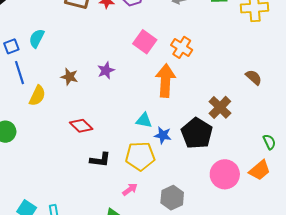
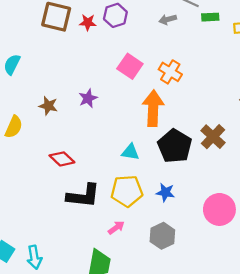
black pentagon: (197, 133) -> (175, 146), moved
blue star: (163, 135) -> (165, 192), moved
black L-shape: (100, 160) -> (83, 196), size x1.5

